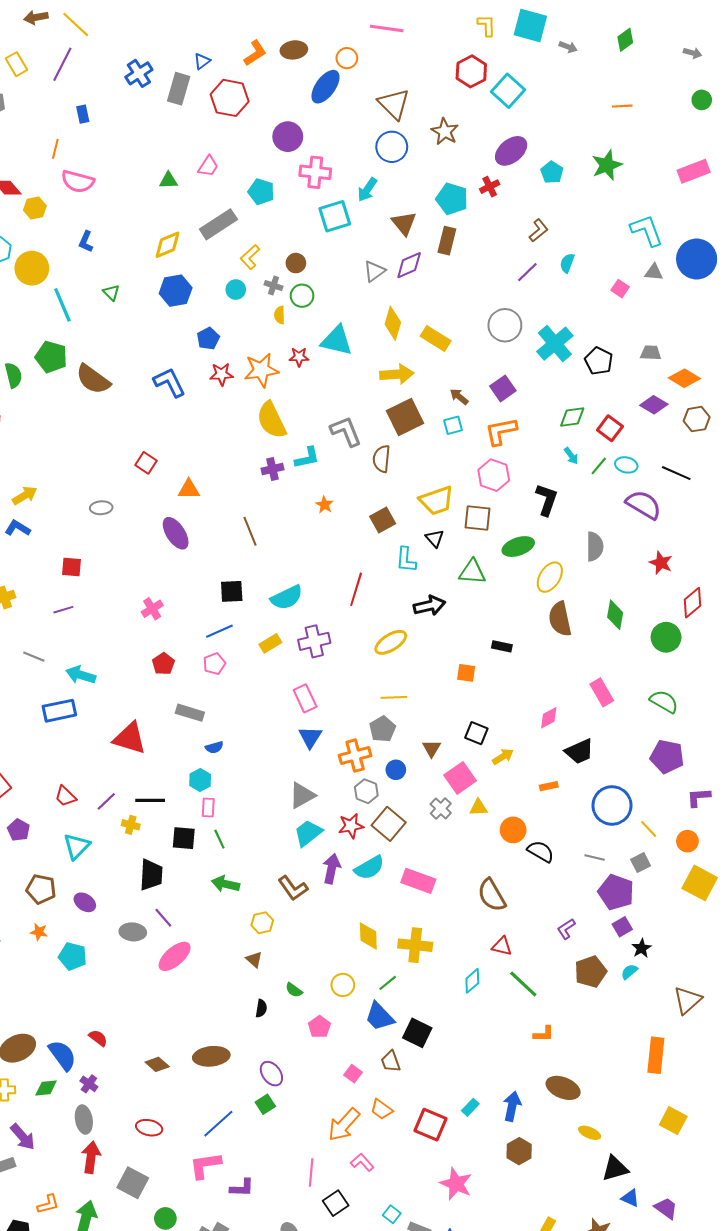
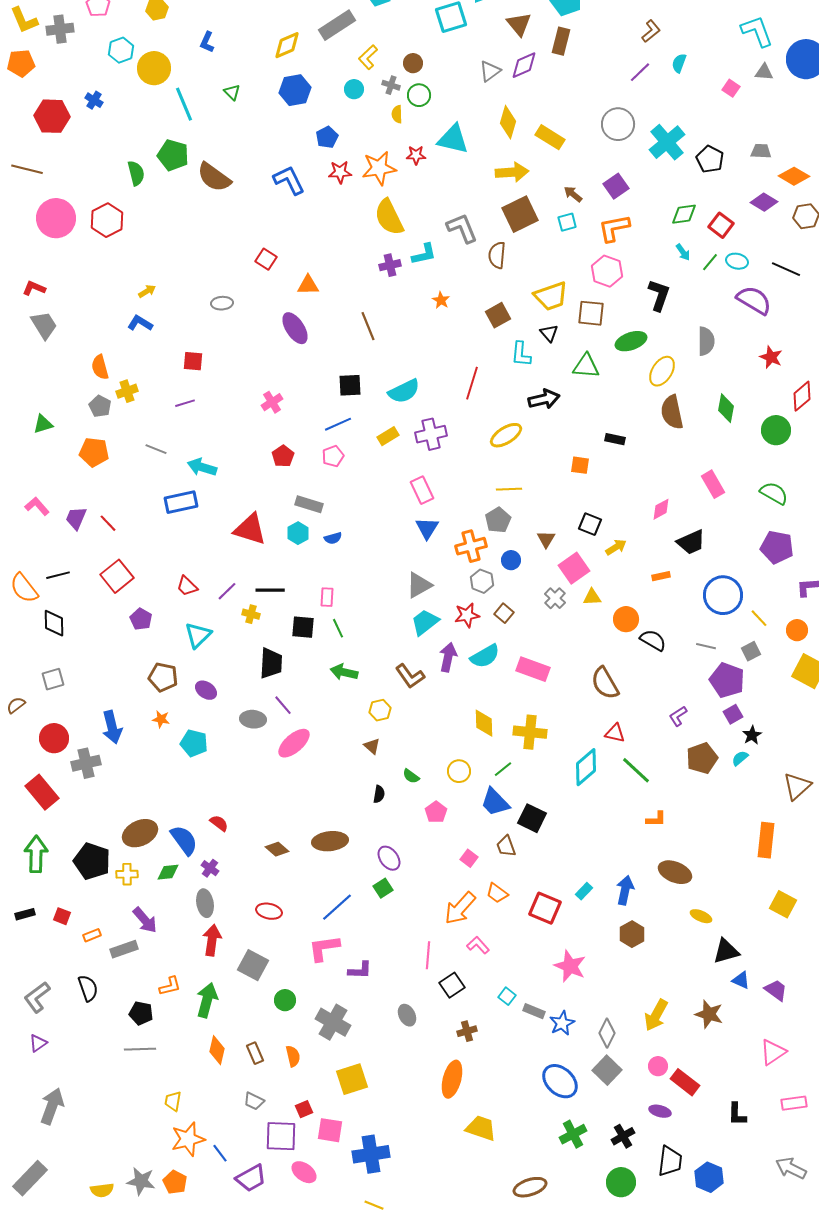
yellow arrow: (25, 496) -> (147, 291), size x0.7
cyan hexagon: (200, 780) -> (298, 533), moved
brown square: (389, 824) -> (504, 613), size x0.6
cyan diamond: (472, 981) -> (586, 767), size x1.5

